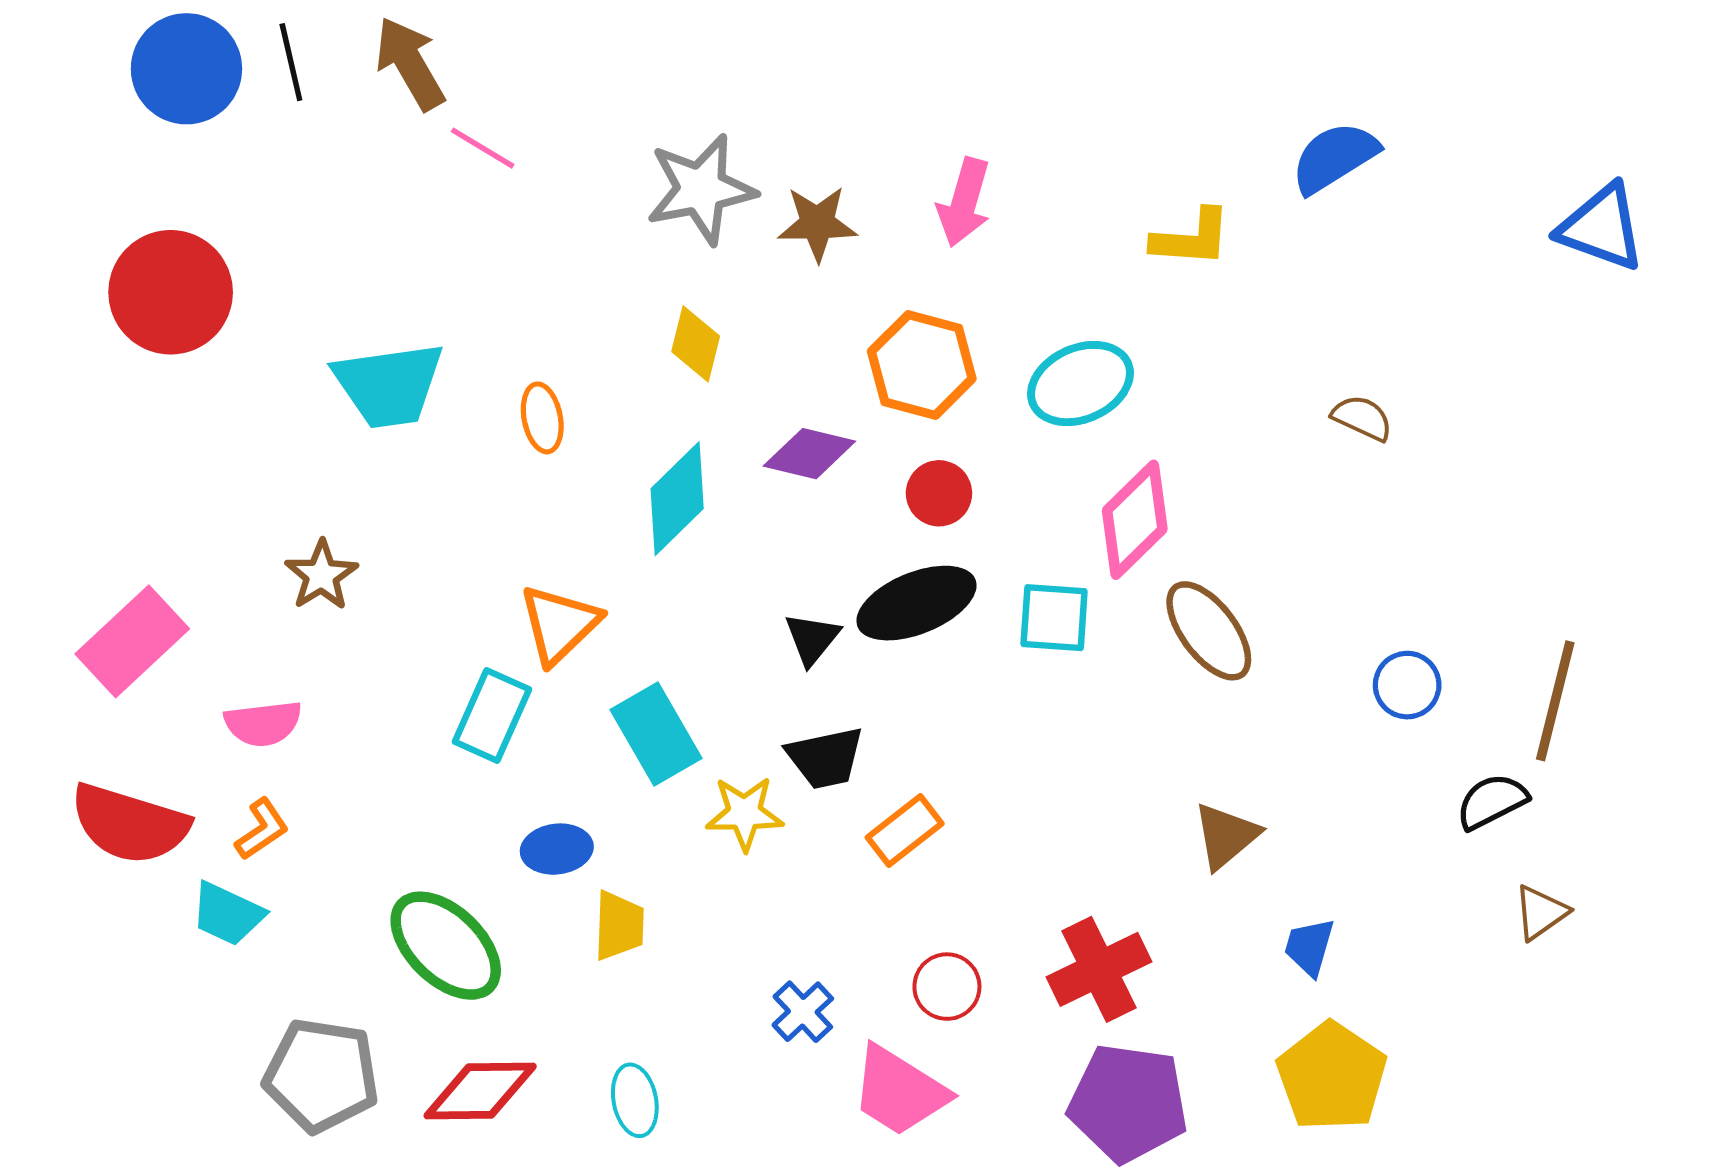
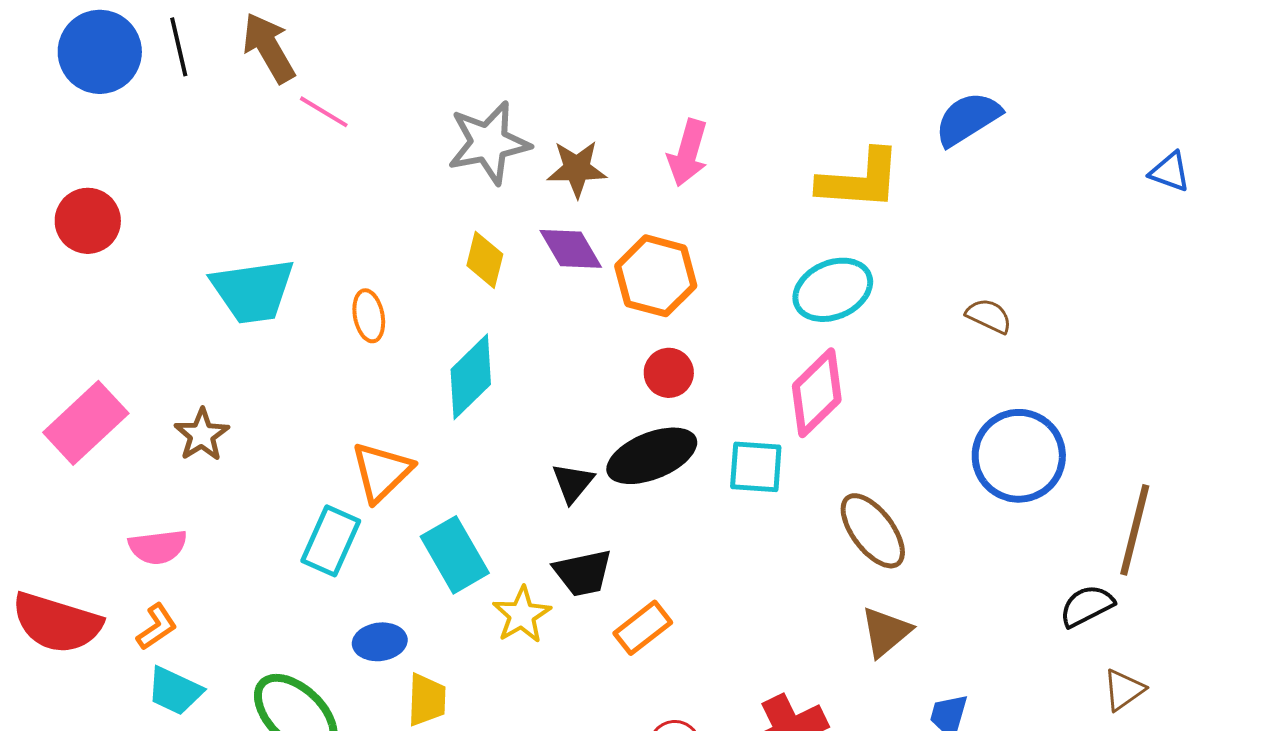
blue triangle: (1602, 227) -> (1170, 172), size x0.6
yellow L-shape: (1192, 238) -> (860, 180), size x1.4
red circle: (171, 292) -> (88, 221), size x0.7
cyan ellipse: (1080, 384) -> (833, 290), moved
purple diamond: (809, 454) -> (571, 249), moved, turned 46
brown ellipse: (1209, 631) -> (873, 531), moved
pink rectangle: (132, 641) -> (86, 423), moved
blue circle: (1407, 685) -> (1019, 456), moved, size x1.8
yellow star: (745, 813) -> (522, 615), turned -30
cyan trapezoid: (227, 914) -> (175, 691), moved

